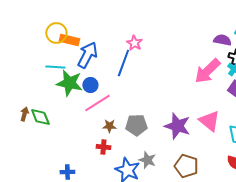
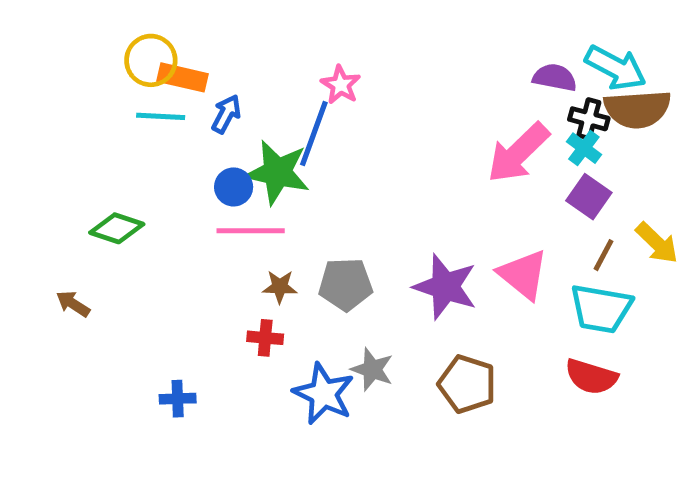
blue arrow: (87, 55) -> (226, 114), size x0.6
cyan line: (55, 67) -> (161, 116), moved
green star: (69, 83) -> (277, 172), moved
pink line: (97, 103) -> (251, 231), turned 32
brown arrow: (24, 114) -> (73, 304), moved, turned -72
green diamond: (40, 117) -> (117, 228), moved, turned -50

